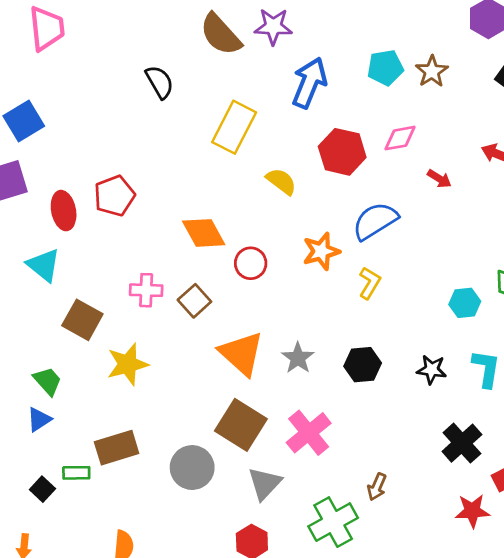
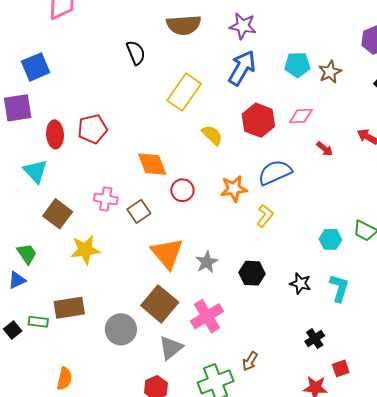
purple star: (273, 26) -> (243, 26), moved
brown semicircle: (221, 34) -> (184, 25), turned -60
black cross: (462, 443) -> (315, 339), size x0.7

